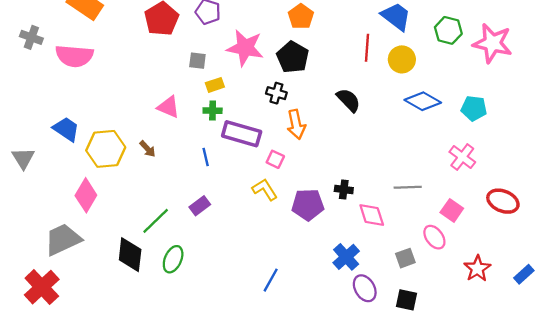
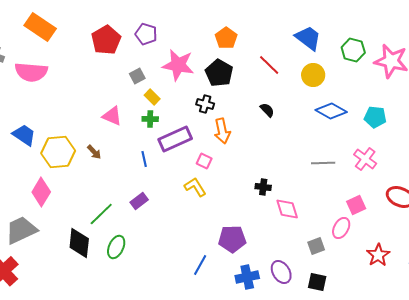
red line: (367, 48) -> (269, 65), moved, turned -50
gray square: (197, 61) -> (137, 76), turned -35
yellow rectangle: (215, 85) -> (152, 97), turned 63
black semicircle: (348, 100) -> (267, 110), size x0.7
purple rectangle: (242, 134) -> (175, 139), turned -40
gray line: (408, 187) -> (323, 163), moved
purple pentagon: (308, 205) -> (232, 239), moved
pink square: (452, 210) -> (356, 205), turned 30
pink ellipse: (434, 237) -> (341, 228), turned 65
blue cross: (346, 257) -> (247, 277), moved, turned 30

